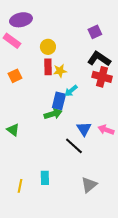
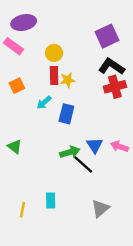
purple square: (95, 32) -> (107, 36), size x1.5
red cross: (102, 77) -> (115, 87), turned -30
cyan arrow: (71, 91) -> (44, 103), moved
green arrow: (53, 114) -> (70, 152), moved

